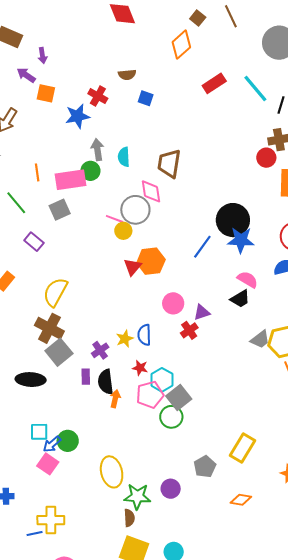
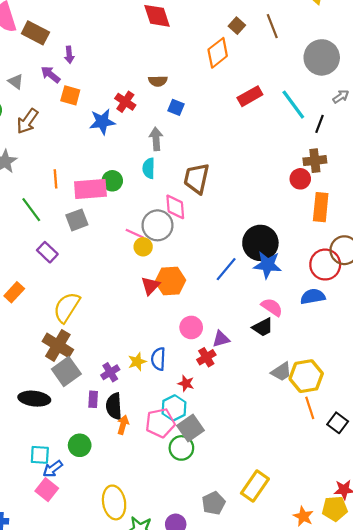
gray arrow: (97, 150) -> (156, 139), moved
red star: (140, 368) -> (186, 383), moved
green circle: (68, 441) -> (80, 445), moved

